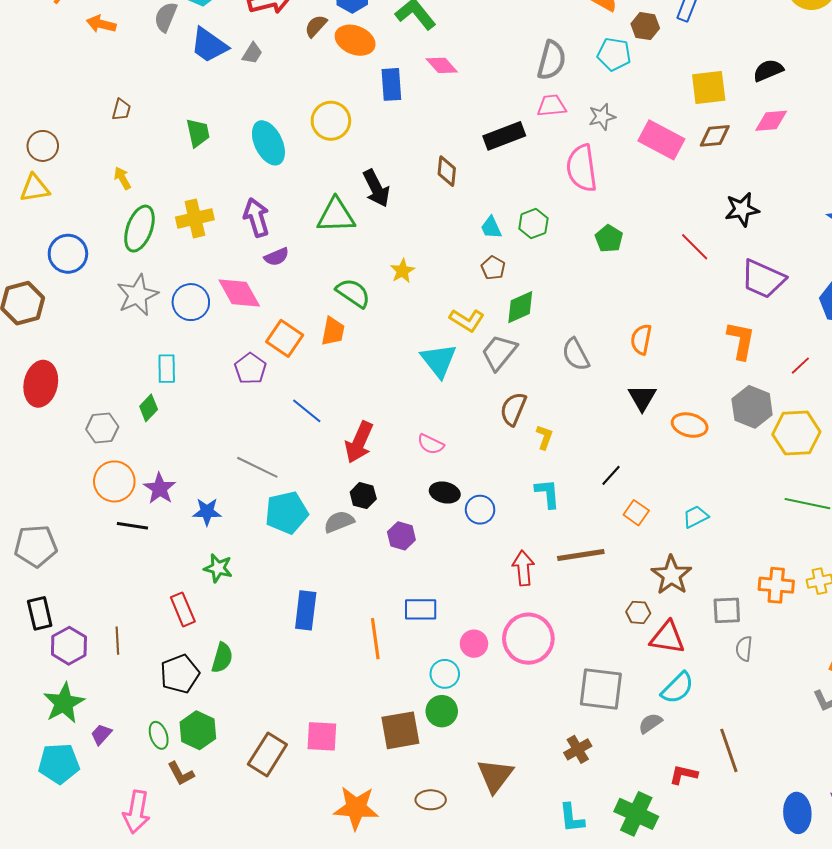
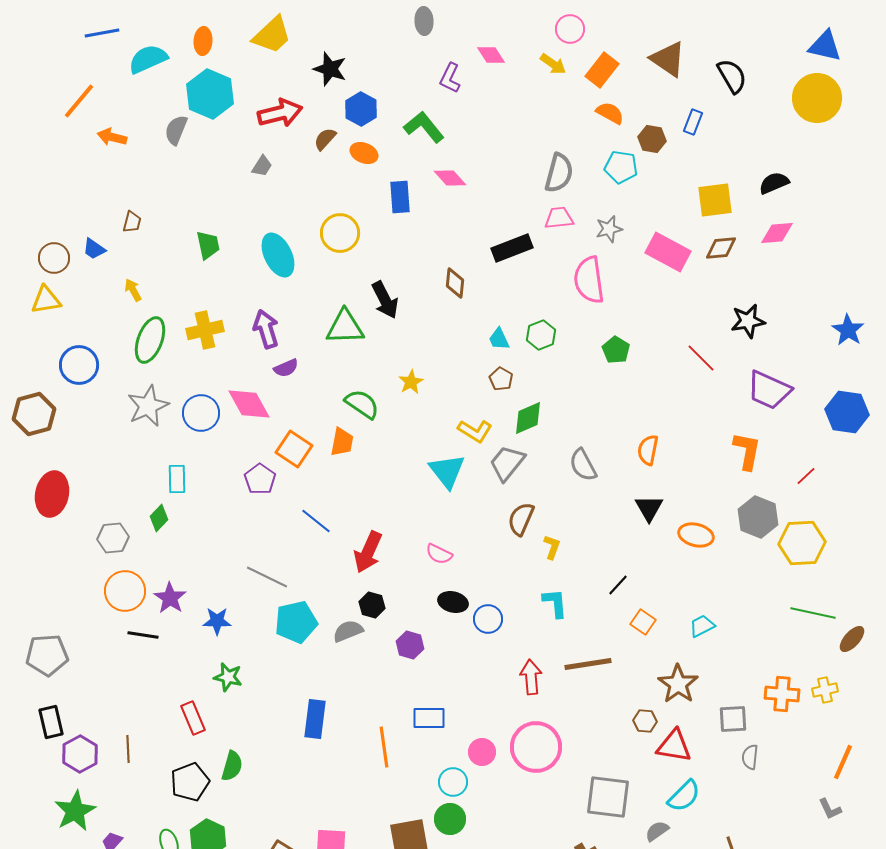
orange ellipse: (355, 40) -> (364, 153), size x0.7
blue trapezoid: (209, 45) -> (94, 249), moved, size x0.6

